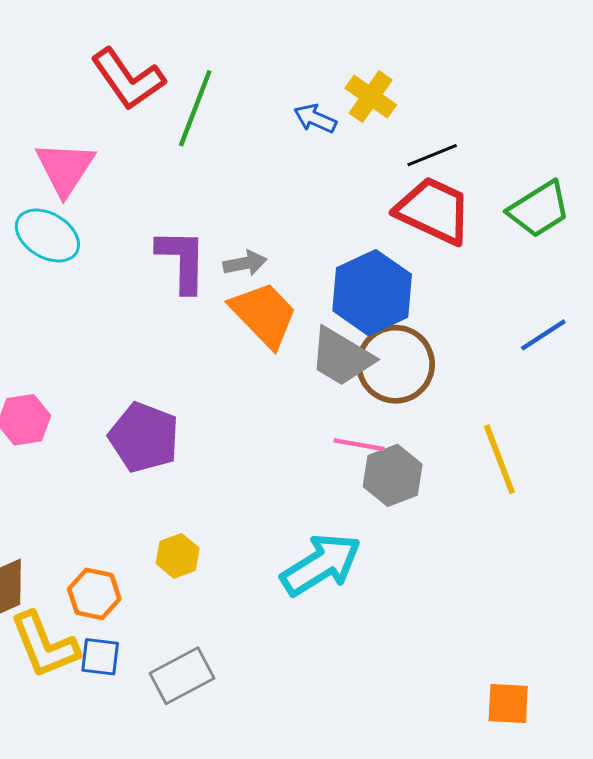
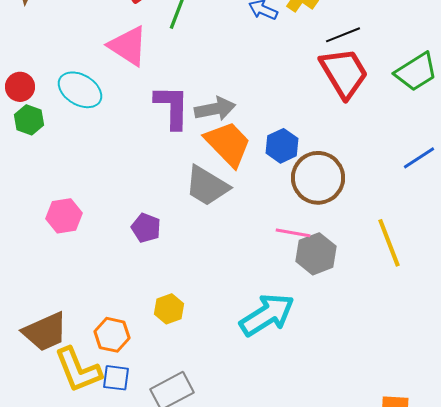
pink triangle: (65, 168) -> (128, 46), moved, turned -30
red trapezoid: (434, 211) -> (344, 73), turned 34
gray arrow: (245, 263) -> (215, 109), size x1.4
blue hexagon: (372, 293) -> (282, 146), moved, size x0.6
gray trapezoid: (341, 357) -> (207, 186), moved
purple pentagon: (144, 437) -> (146, 228), size x0.6

